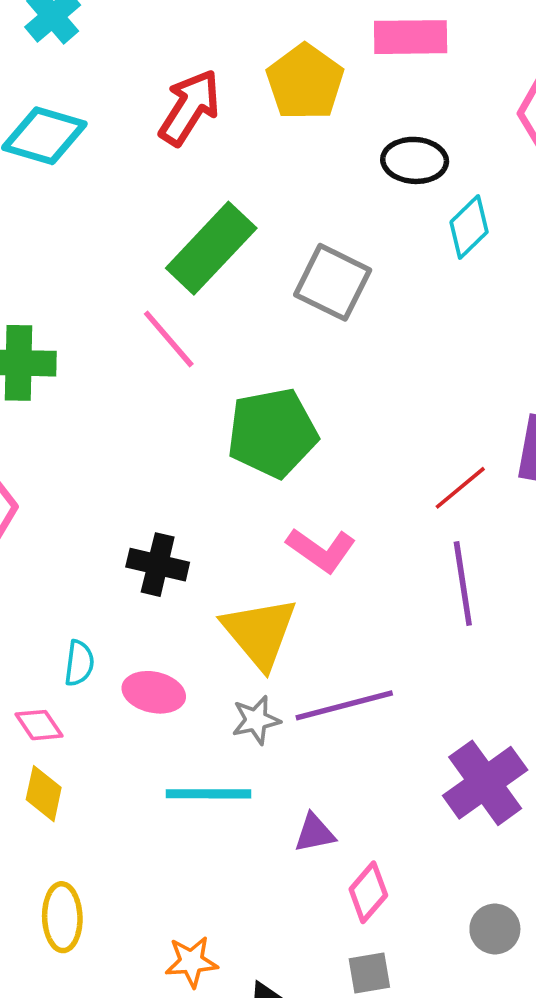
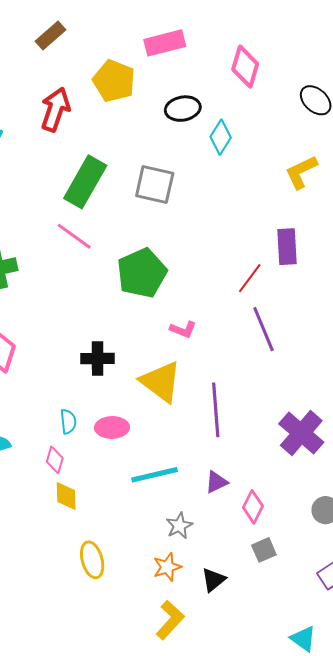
pink L-shape: (321, 550) -> (183, 329), size x0.7
purple line: (344, 705) -> (216, 410), turned -66
gray star: (256, 720) -> (179, 526), moved
pink diamond: (39, 725) -> (55, 460), turned 64

